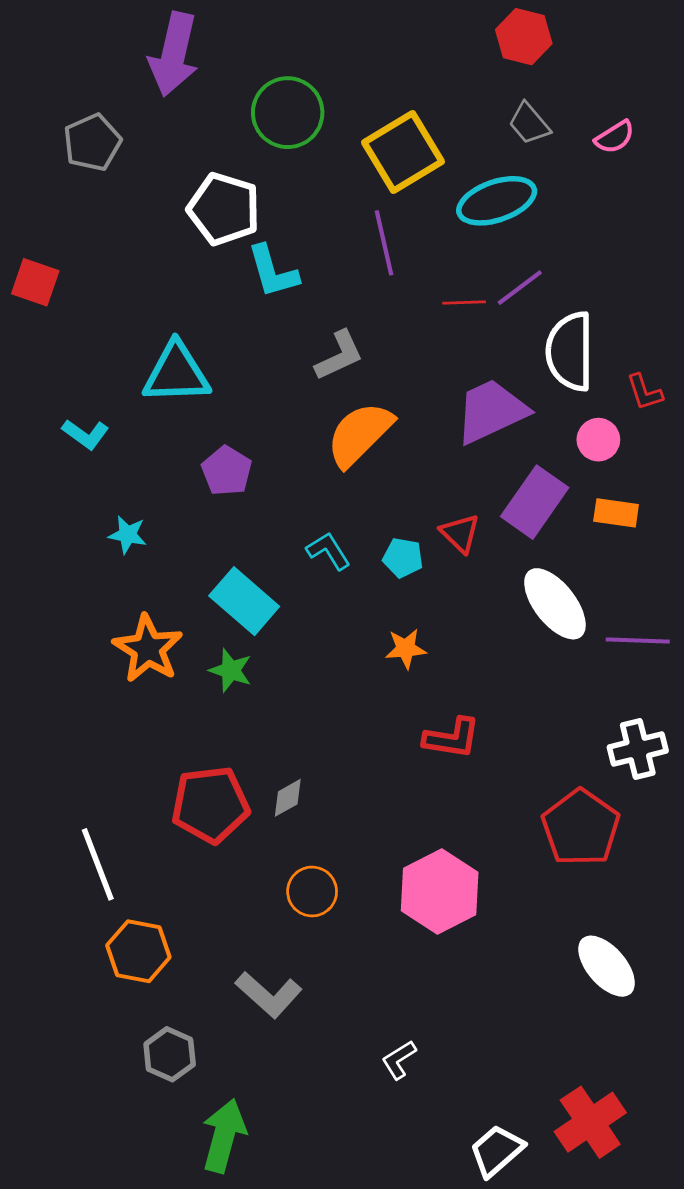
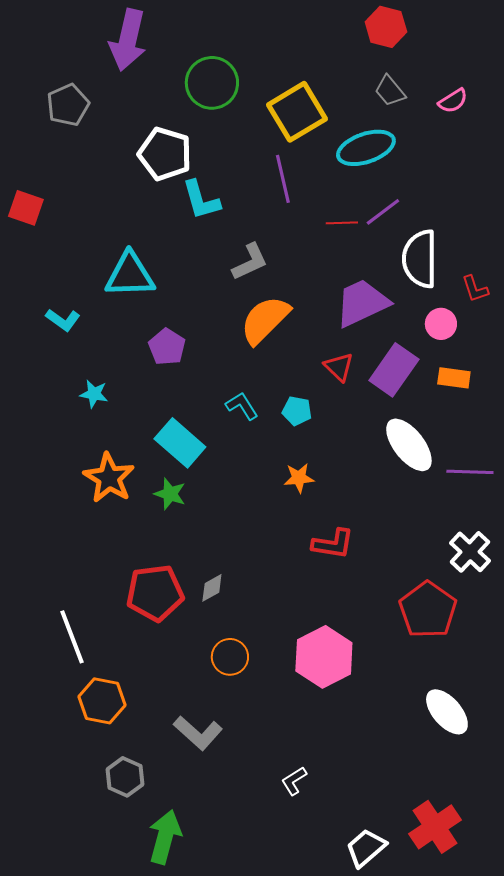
red triangle: (460, 533) -> (339, 367), moved
white cross: (638, 749) -> (470, 552), turned -33

